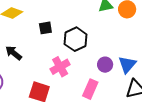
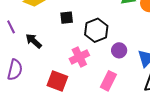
purple circle: (105, 65) -> (119, 50), moved

